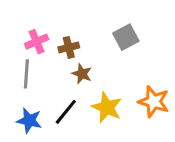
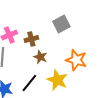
gray square: (126, 37) -> (61, 24), moved
orange star: (154, 102) -> (76, 60), moved

